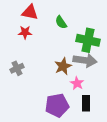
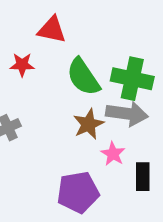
red triangle: (30, 12) -> (52, 30), moved
green semicircle: (61, 22) -> (83, 77), moved, size x1.6
black rectangle: (86, 103) -> (143, 177), moved

